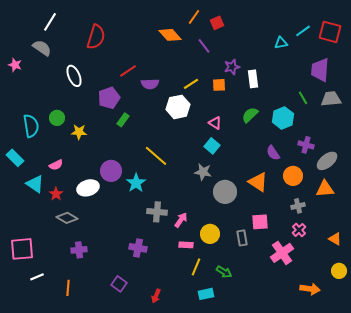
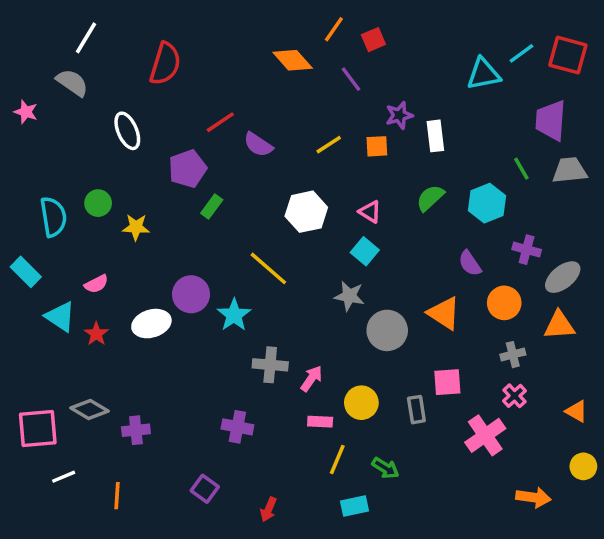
cyan triangle: (281, 43) -> (484, 74), size x1.5
purple semicircle: (150, 84) -> (258, 145), turned 36
white hexagon: (178, 107) -> (306, 212), moved
gray diamond: (67, 218) -> (89, 410), moved

